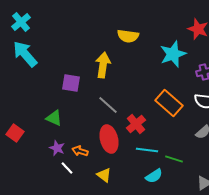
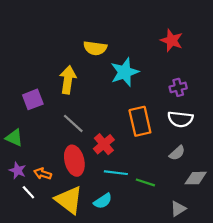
cyan star: (173, 54) -> (125, 72), moved
purple square: (71, 83) -> (33, 99), turned -30
orange rectangle: (169, 103) -> (140, 121), turned 36
yellow triangle: (104, 175) -> (69, 200), size x1.8
cyan semicircle: (154, 176) -> (103, 201), moved

